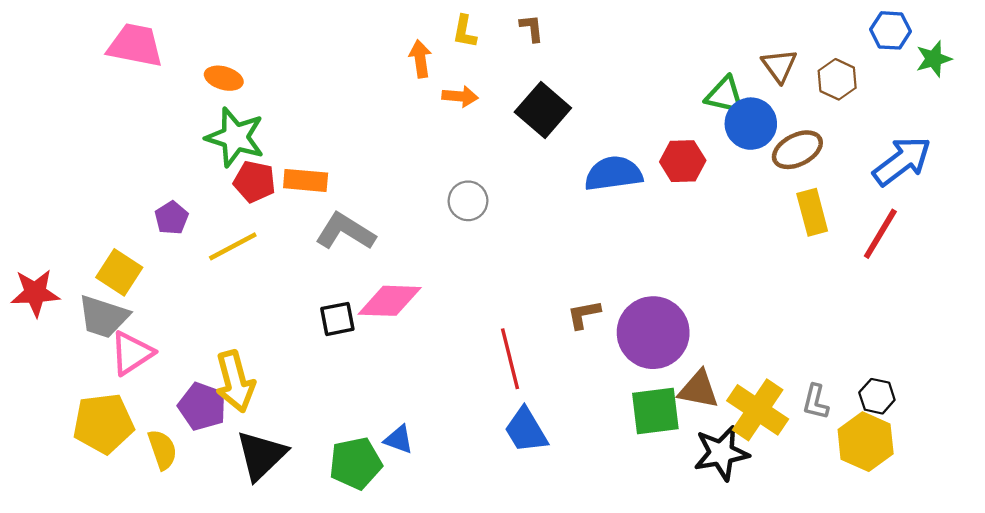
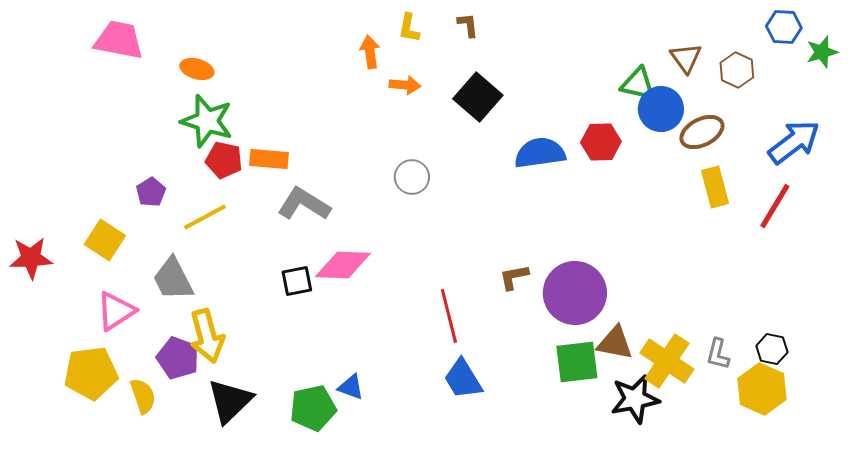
gray trapezoid: (103, 317) -> (173, 279), moved, turned 45

